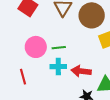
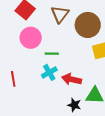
pink circle: (36, 47) -> (31, 38), moved
cyan cross: (58, 67) -> (49, 72), turned -35

